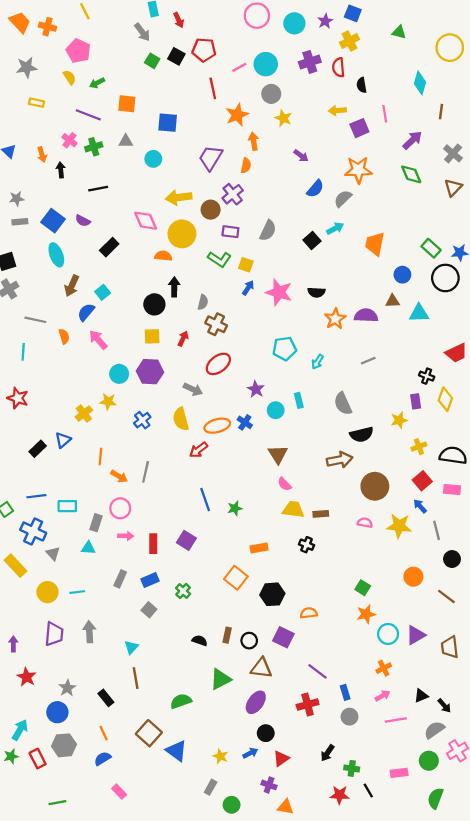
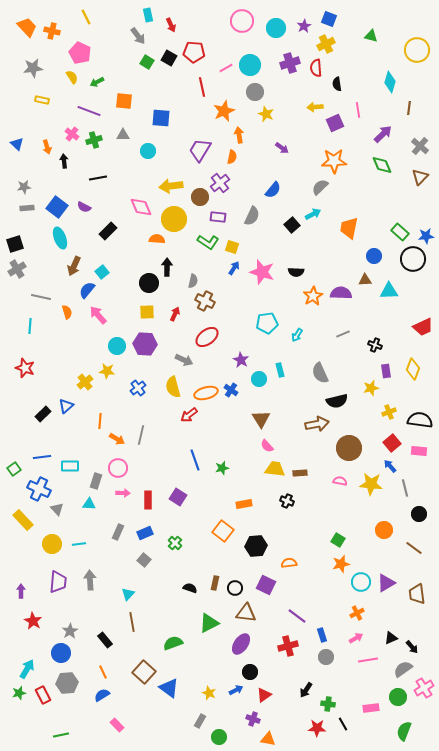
blue semicircle: (315, 189) -> (273, 190), moved
black cross: (427, 376) -> (375, 345), moved

